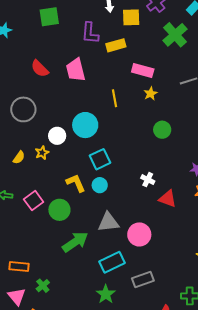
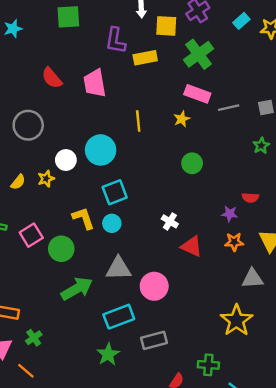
green cross: (175, 35) -> (199, 54), moved
pink rectangle: (143, 71) -> (197, 94), moved

